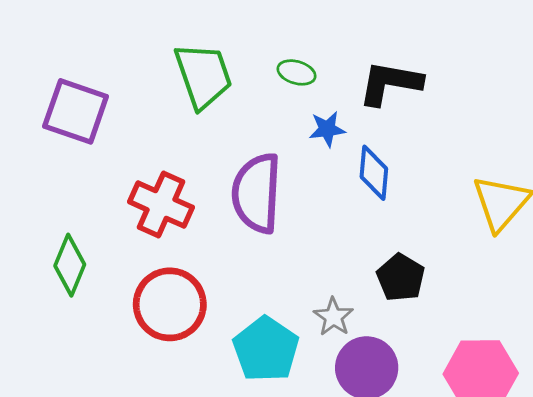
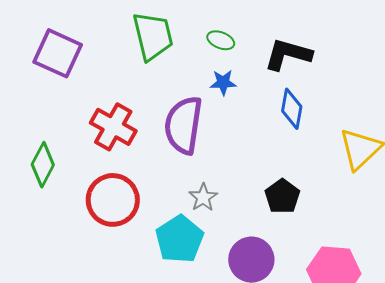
blue star: (327, 129) -> (223, 82), moved
blue diamond: (374, 173) -> (292, 109), moved
gray star: (333, 317) -> (203, 197), moved

